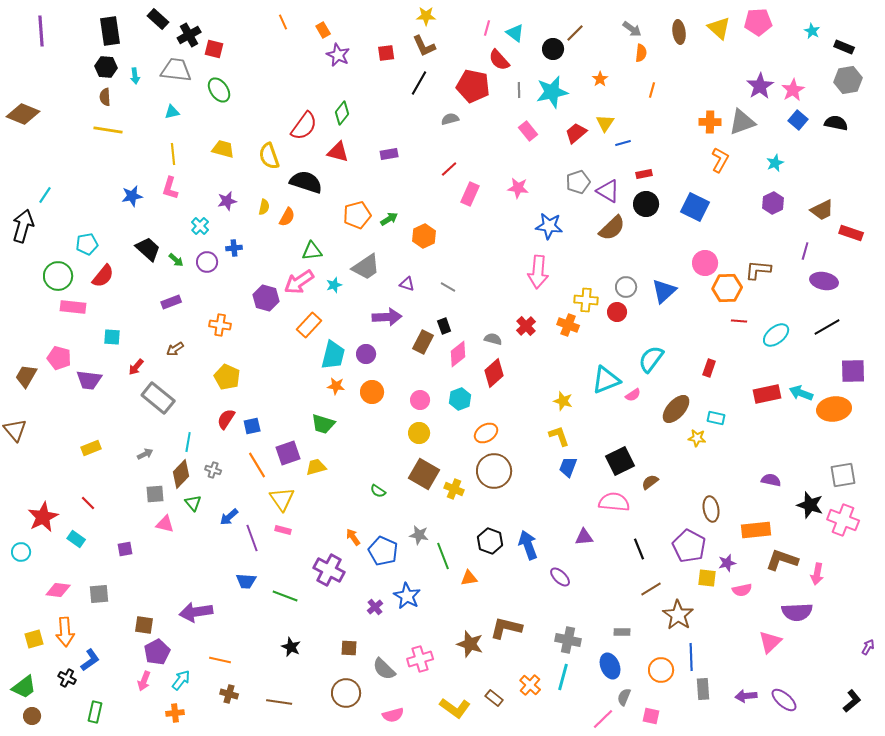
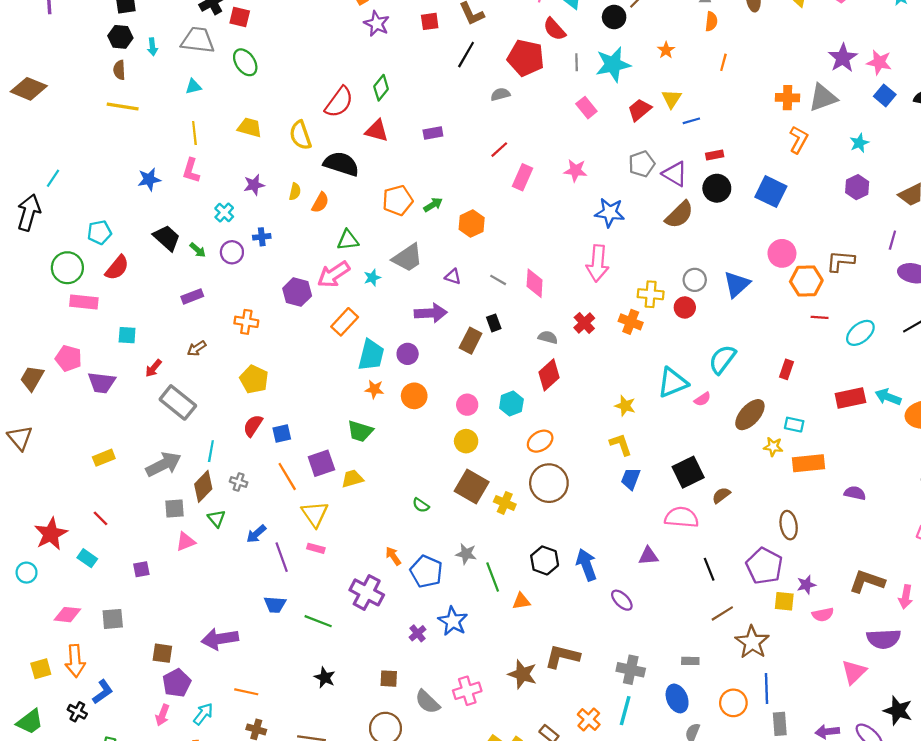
pink star: (793, 90) -> (879, 62), turned -30
pink diamond: (458, 354) -> (535, 283), moved, turned -48
gray arrow: (145, 454) -> (163, 464), size x2.0
black star: (810, 505) -> (898, 711), moved
pink triangle: (165, 524) -> (186, 542), turned -36
orange rectangle: (756, 530) -> (808, 463), moved

